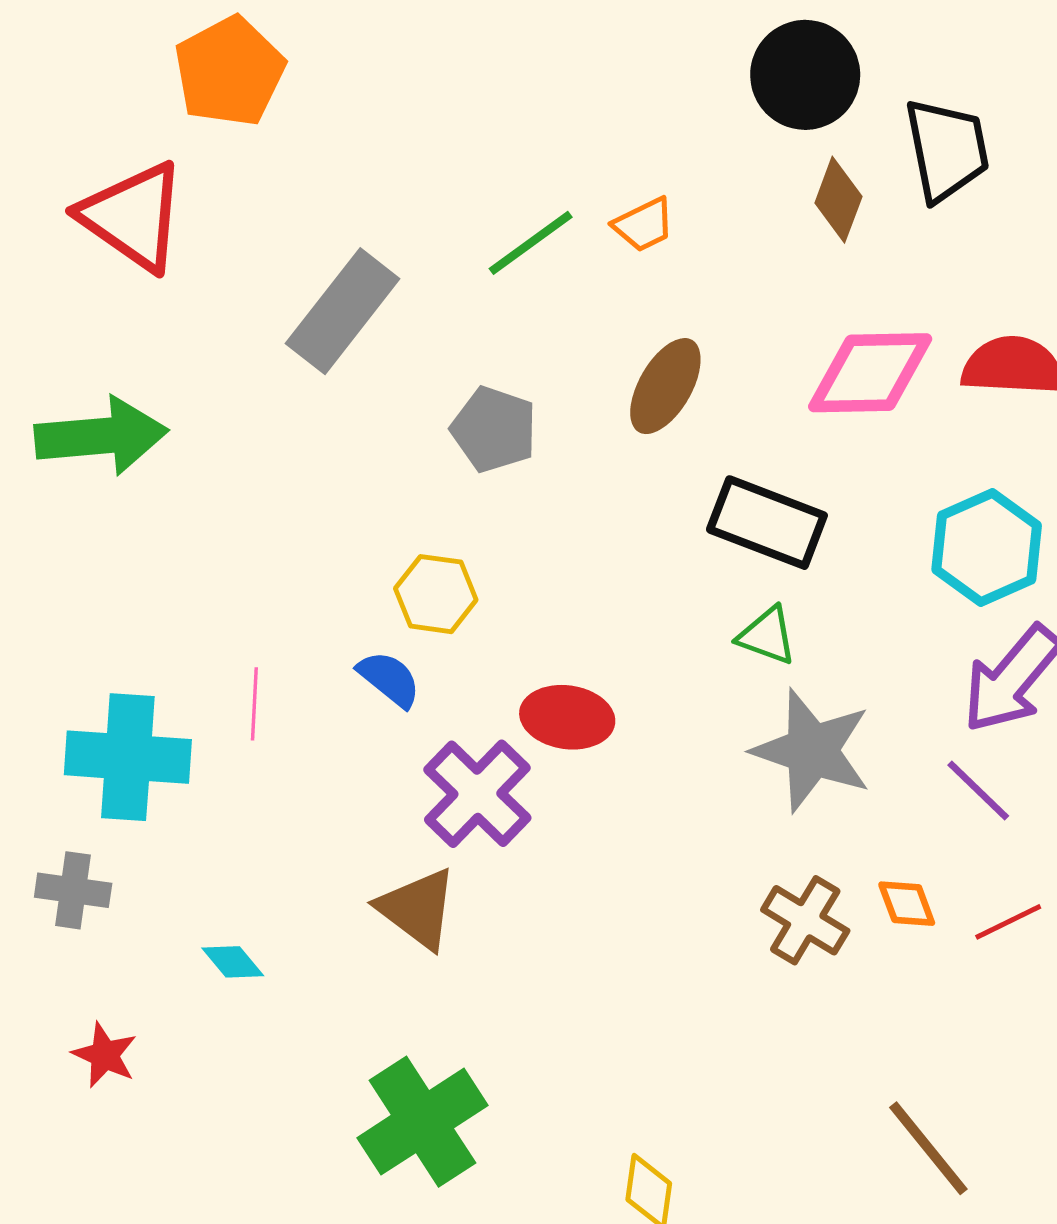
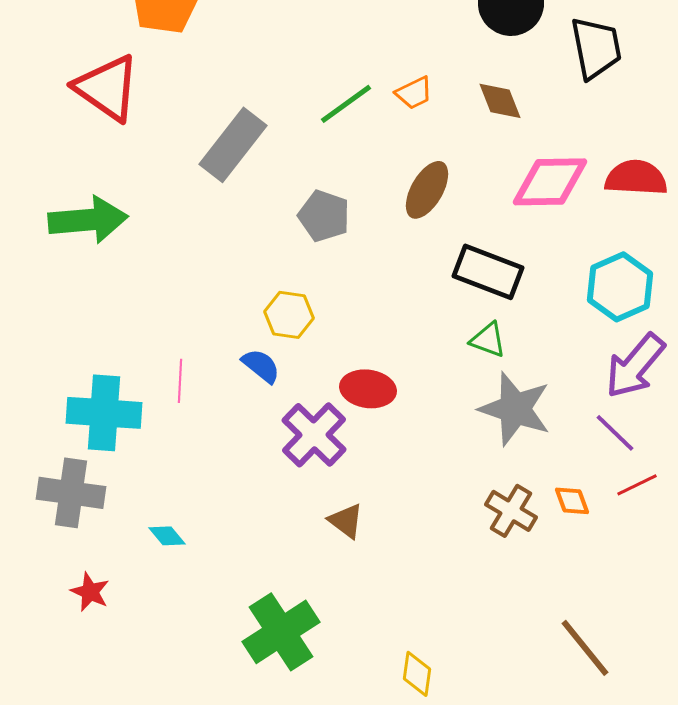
brown diamond: (838, 200) -> (500, 101), moved, turned -42
gray cross: (73, 890) -> (71, 493), size x1.5
brown triangle: (417, 909) -> (346, 521), moved, size x0.7
red line: (1008, 922) -> (637, 485), moved

